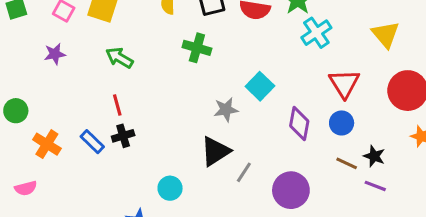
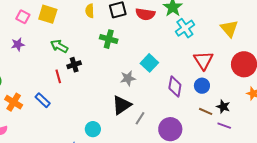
black cross: (123, 136) -> (74, 65), moved

